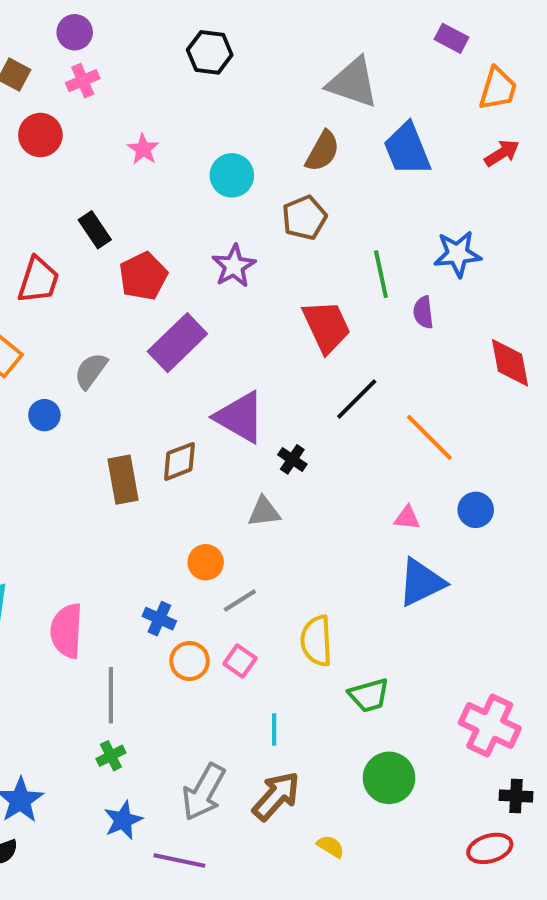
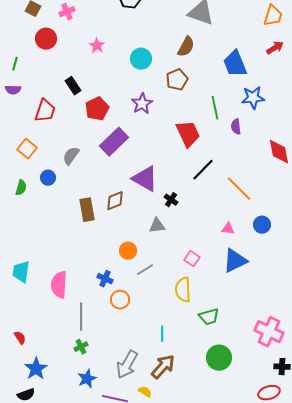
blue trapezoid: (407, 149) -> (235, 64), moved
pink square: (240, 661) -> (192, 259), moved
yellow semicircle: (331, 846) -> (145, 392), moved

